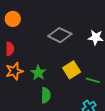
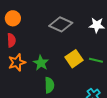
orange circle: (13, 19) -> (13, 18), moved
green line: (93, 80) -> (96, 60), moved

